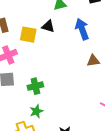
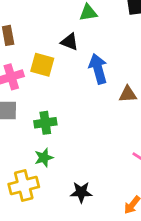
blue arrow: (82, 29) -> (98, 69), moved
yellow square: (28, 35) -> (42, 65), moved

